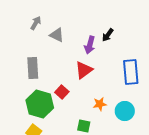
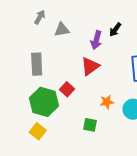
gray triangle: (57, 35) -> (62, 30), turned -35

